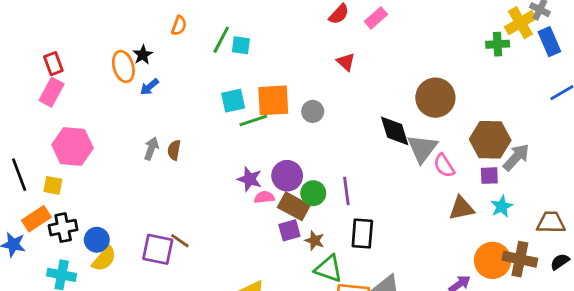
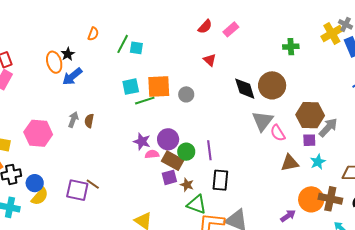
green cross: (498, 44) -> (291, 47), moved
blue arrow: (149, 87) -> (72, 76), size x1.5
black diamond: (395, 131) -> (245, 89), moved
pink hexagon: (72, 146) -> (38, 133), moved

